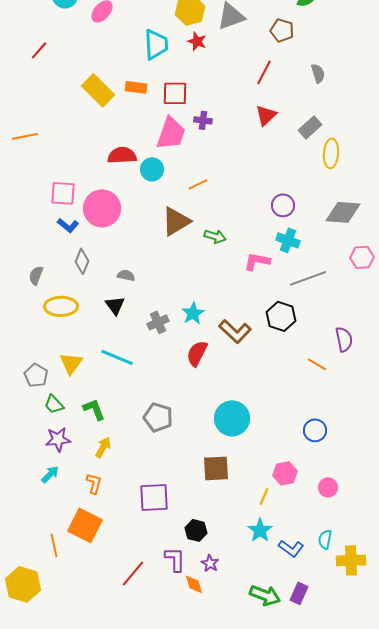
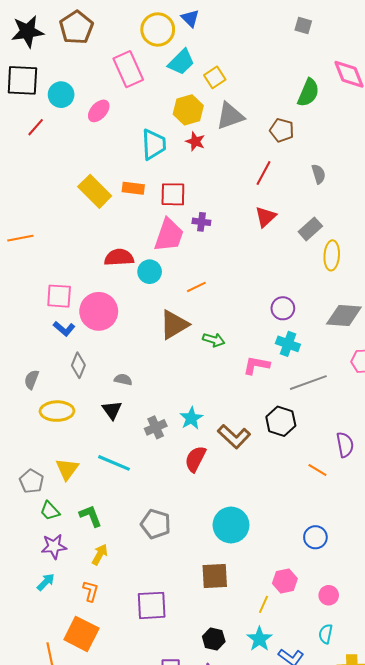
red line: (39, 50) -> (36, 127), moved
black hexagon: (196, 530) -> (214, 639), moved
cyan semicircle: (325, 539) -> (326, 634), moved

